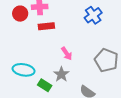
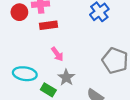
pink arrow: (67, 54) -> (57, 54), moved

